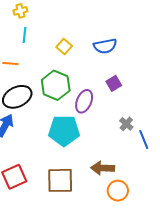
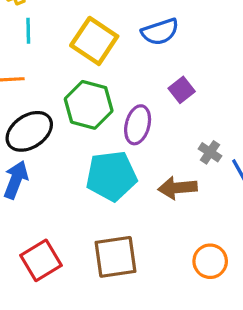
yellow square: (64, 47) -> (94, 41), size x1.8
brown arrow: (103, 168) -> (177, 188), moved

